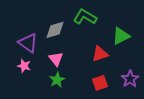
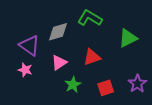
red triangle: (100, 54) -> (92, 57), moved
pink triangle: (56, 59) -> (59, 62), turned 35
green star: (57, 80) -> (73, 85), moved

